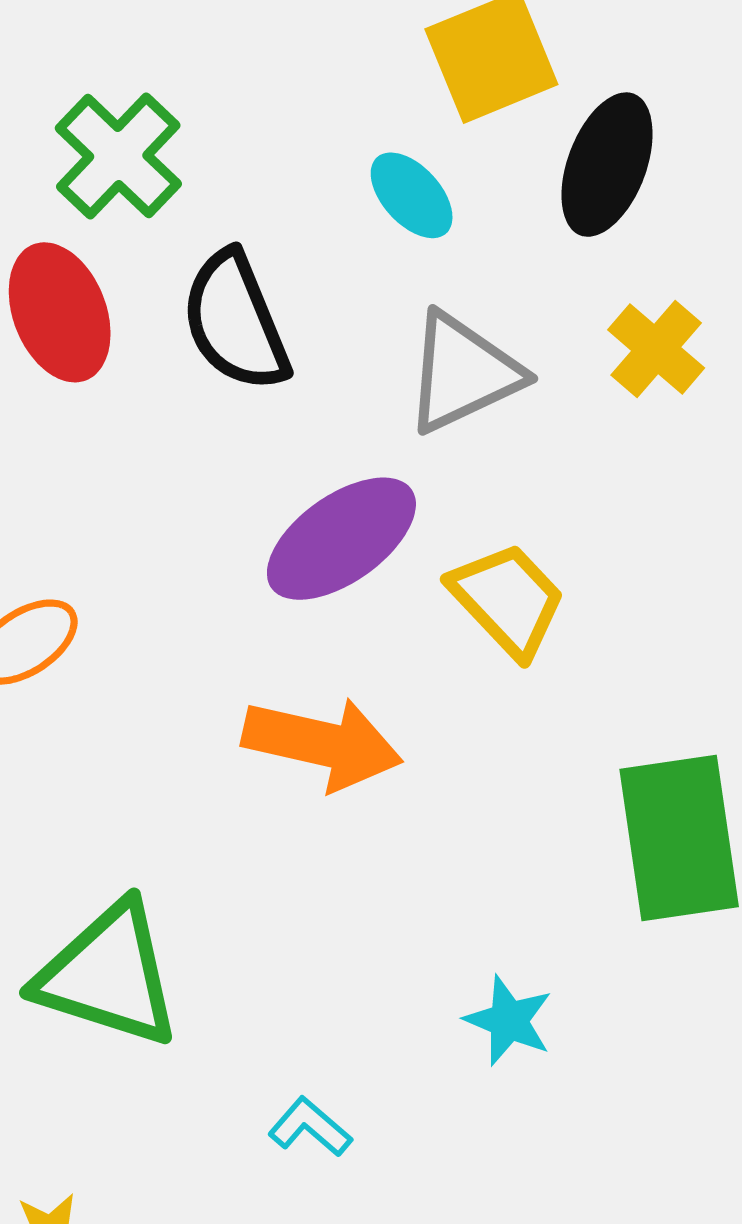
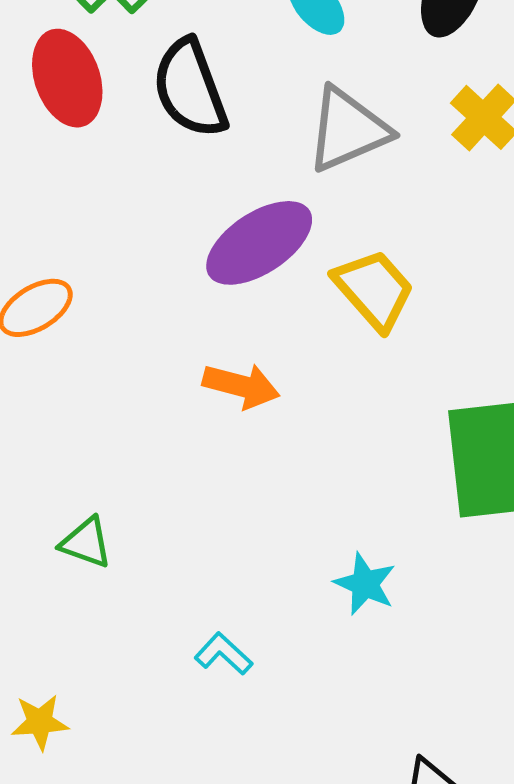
orange arrow: (322, 744) -> (241, 386), size x0.7
green triangle: (108, 975) -> (86, 543), size x0.5

